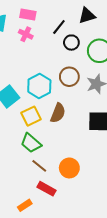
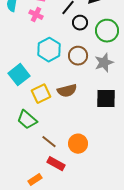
cyan hexagon: (39, 86) -> (49, 50), moved
brown semicircle: (58, 113) -> (67, 91), turned 54
green trapezoid: (31, 143) -> (27, 120), moved

